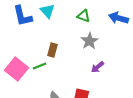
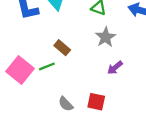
brown rectangle: (53, 50) -> (62, 48), turned -64

